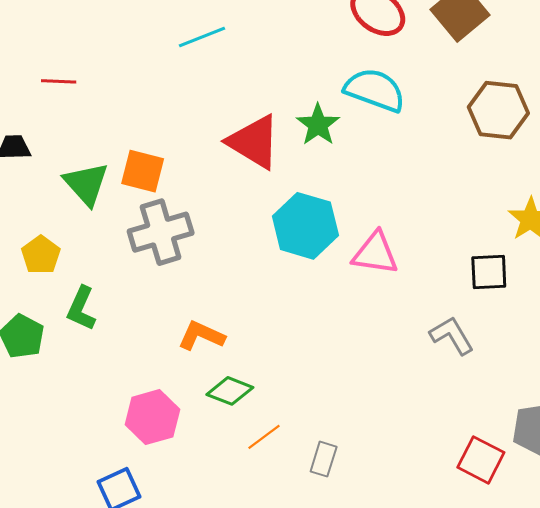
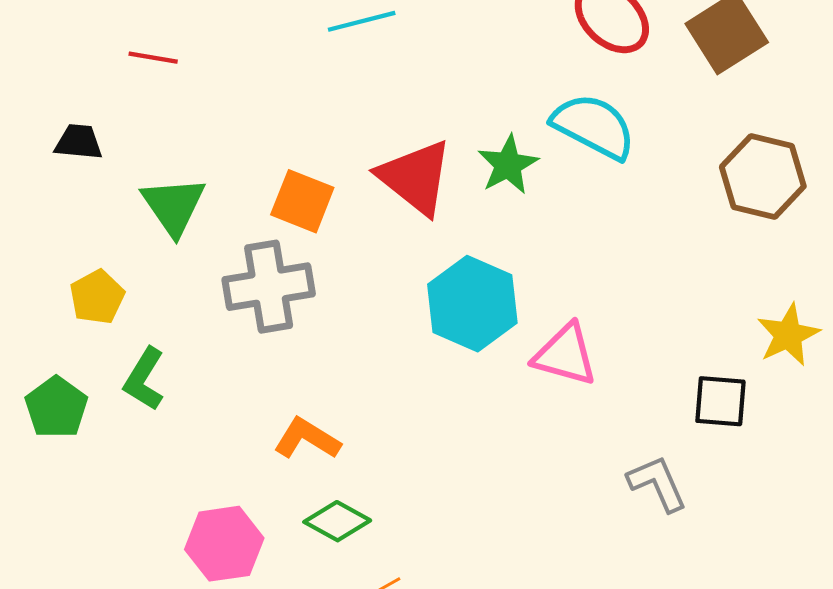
orange square: (143, 171) -> (302, 201), moved

